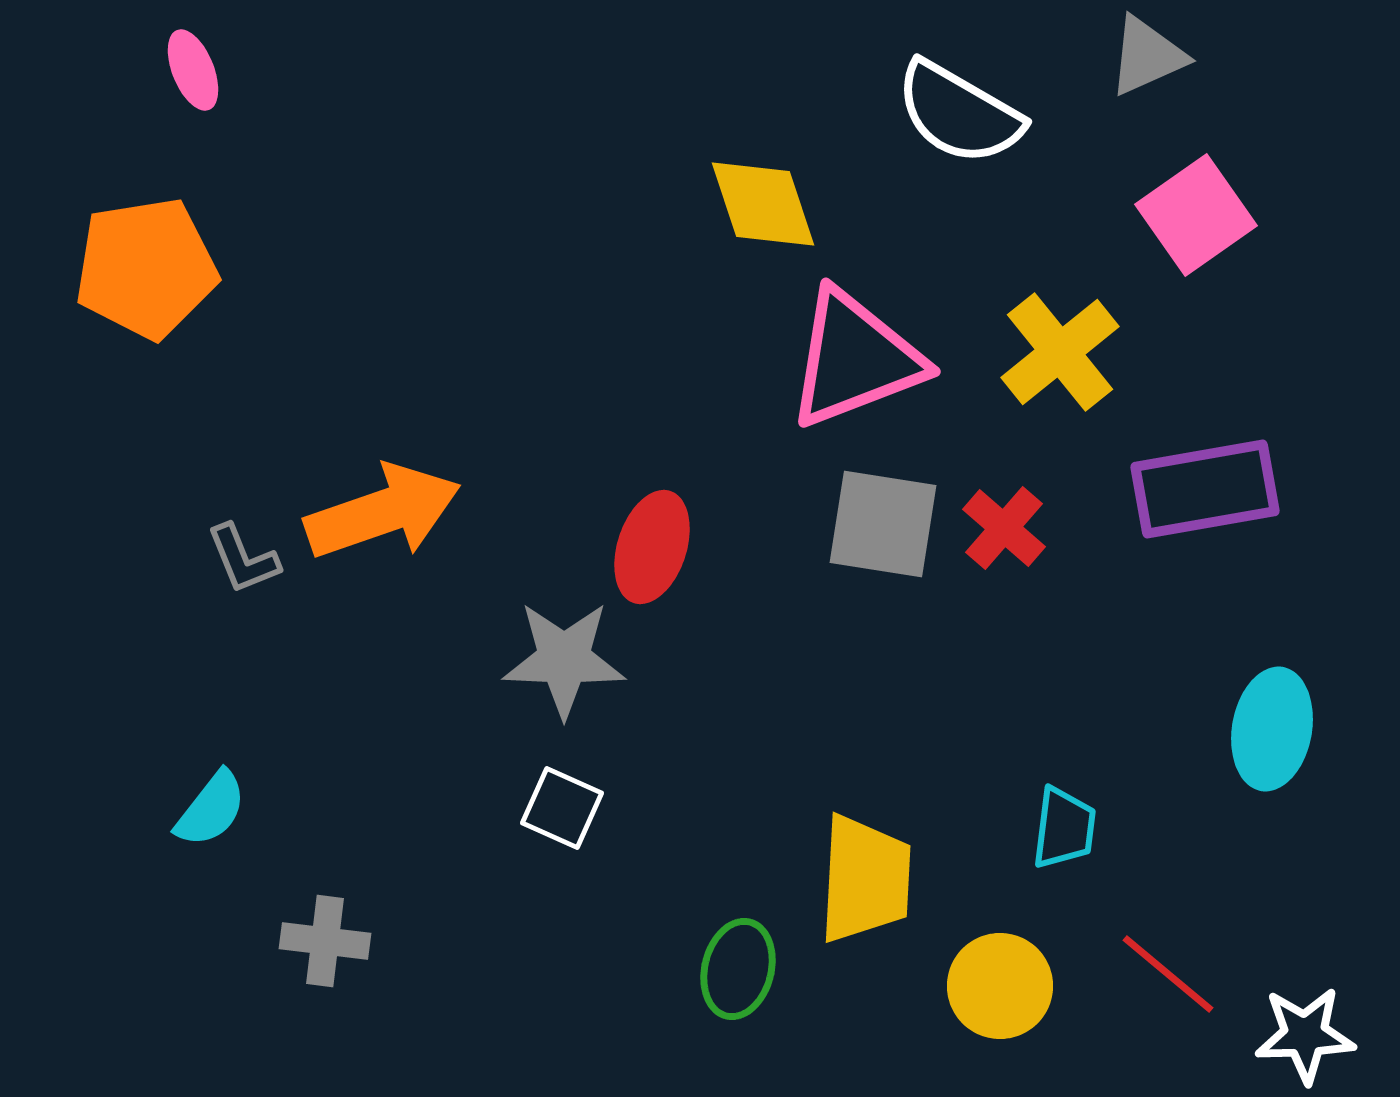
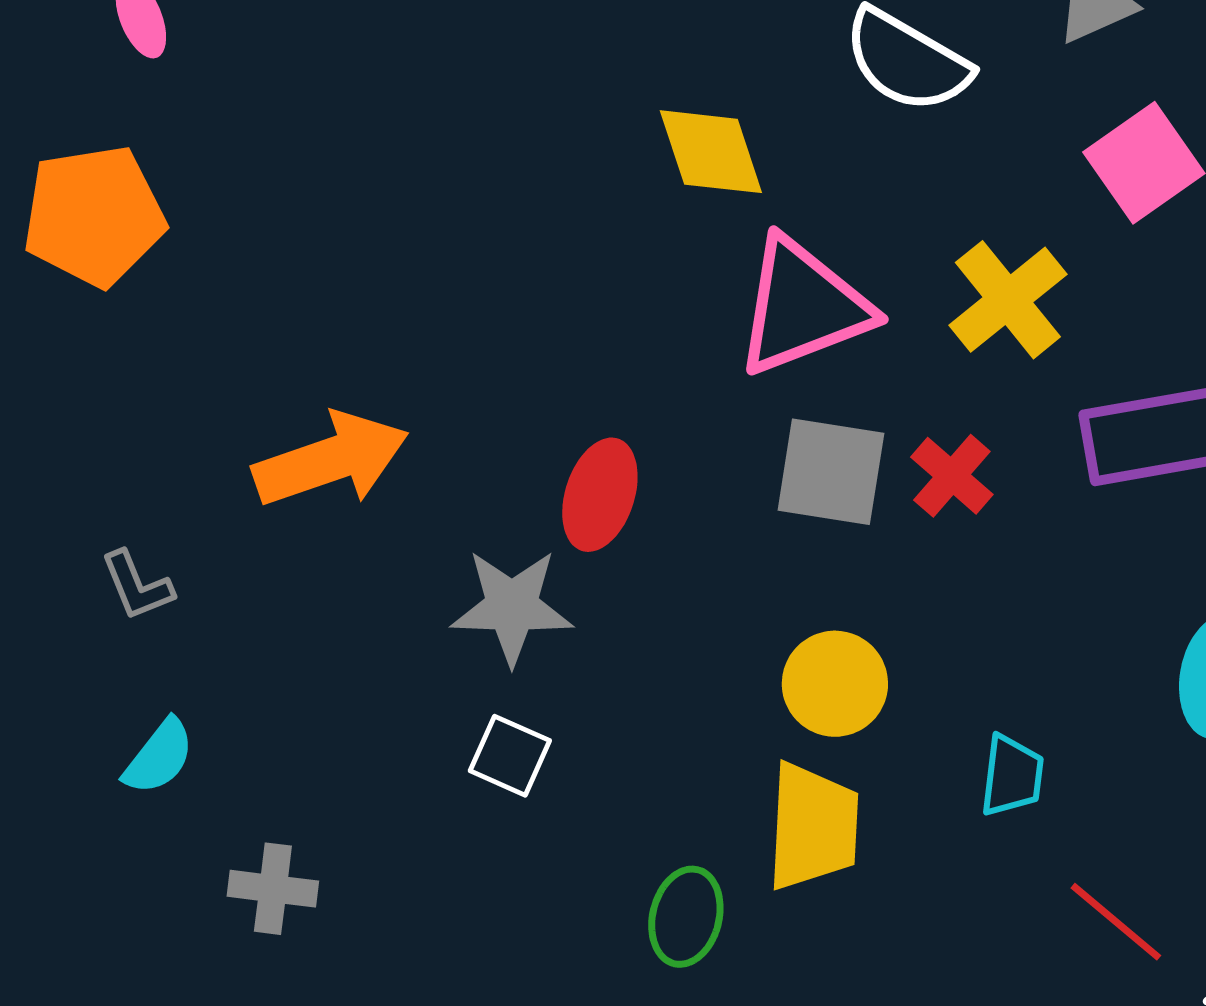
gray L-shape: (243, 559) -> (137, 586), moved
yellow circle: (1000, 986) -> (835, 684), moved

